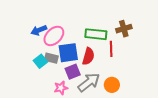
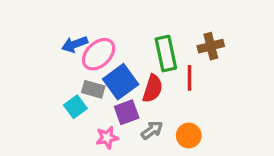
green rectangle: (96, 34) -> (166, 54), turned 70
blue square: (68, 53) -> (121, 82), turned -30
cyan square: (40, 61) -> (75, 107), moved
gray arrow: (89, 82) -> (152, 130), size x0.6

